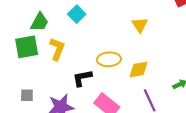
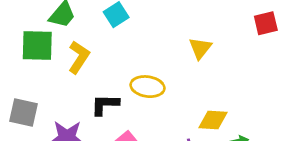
yellow diamond: (139, 70) -> (213, 120), moved
gray square: (27, 95) -> (24, 112), size x1.5

